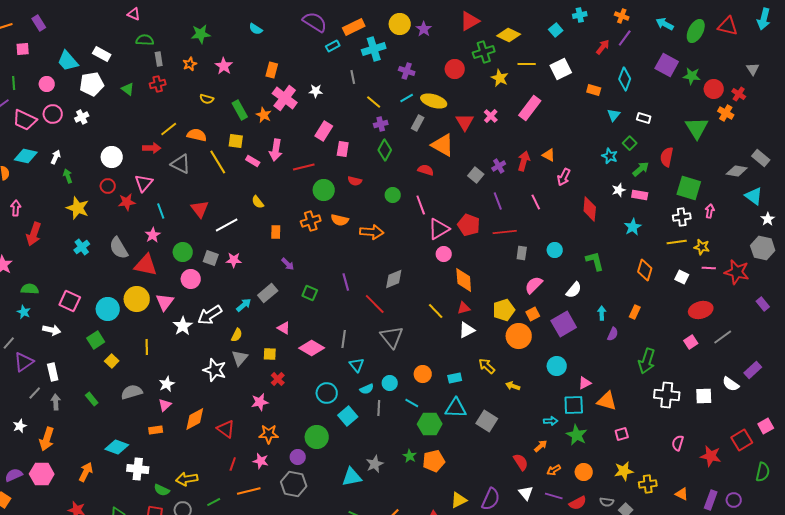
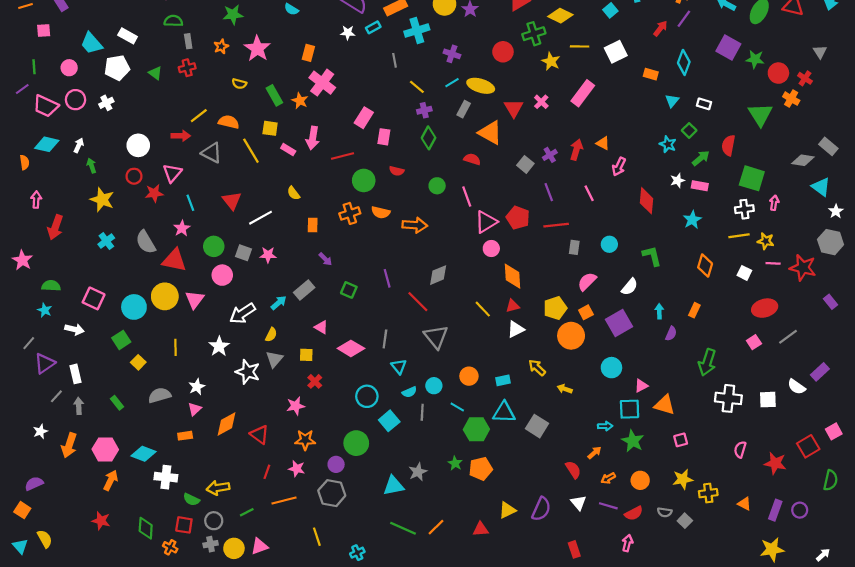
pink star: (224, 66) -> (257, 49), size x1.4
white star: (316, 91) -> (348, 33), moved
white star: (183, 326) -> (219, 346), moved
pink hexagon: (42, 474) -> (105, 449), moved

